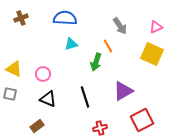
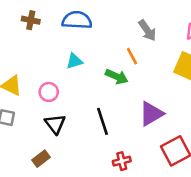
brown cross: (21, 18) -> (31, 20), moved, turned 32
cyan triangle: (71, 44) -> (74, 61), moved
green arrow: (96, 62) -> (117, 77), turned -84
black triangle: (48, 99) -> (55, 124), turned 30

